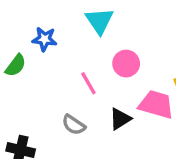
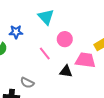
black triangle: (120, 119) -> (66, 71), turned 48
gray semicircle: (74, 125) -> (27, 83), moved

